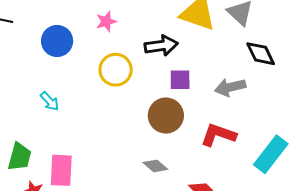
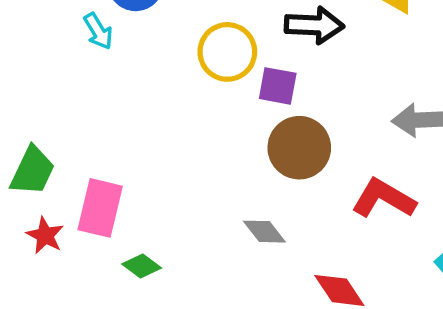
purple square: (180, 80) -> (278, 86), moved
cyan arrow: (50, 101) -> (98, 31), moved

